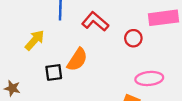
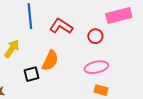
pink ellipse: (149, 78) -> (96, 67), moved

